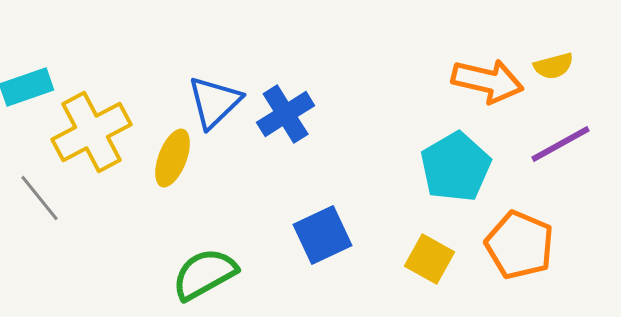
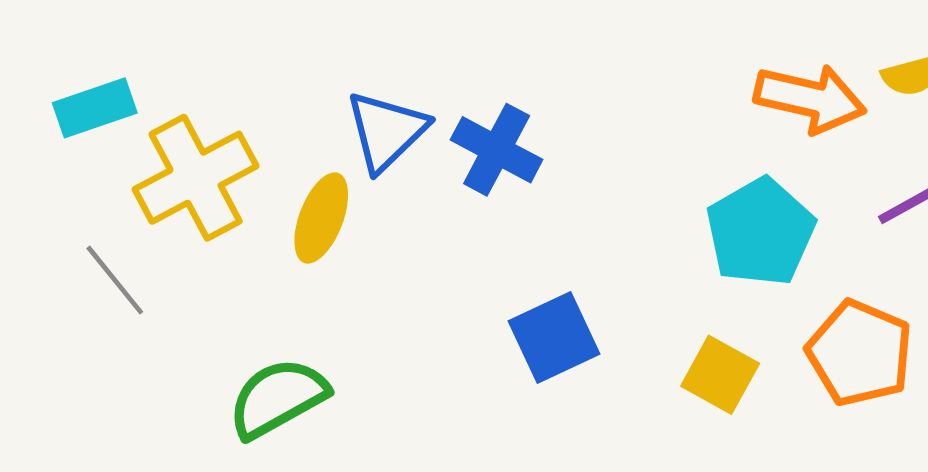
blue cross: (286, 114) -> (497, 150), turned -30
green semicircle: (205, 274) -> (278, 398), moved

